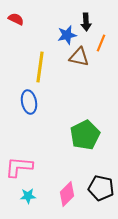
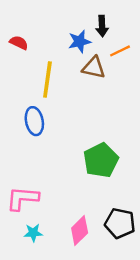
red semicircle: (16, 19) -> (19, 43), moved
orange line: (101, 43) -> (120, 51), turned 42

